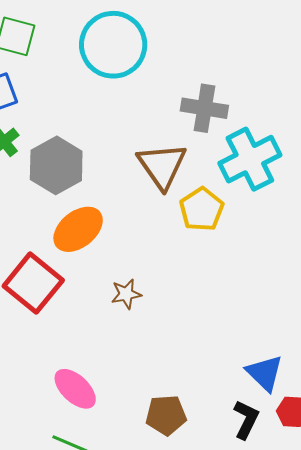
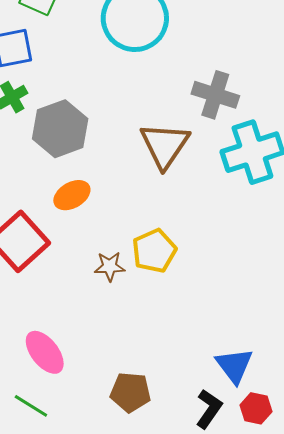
yellow pentagon: (202, 209) -> (154, 251), moved
orange ellipse: (78, 229) -> (72, 195), size x0.7

